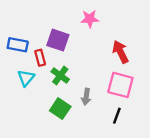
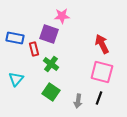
pink star: (90, 19) -> (62, 16), moved
cyan triangle: (26, 78) -> (16, 79), moved
gray arrow: (86, 97) -> (78, 101), moved

